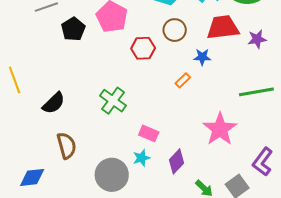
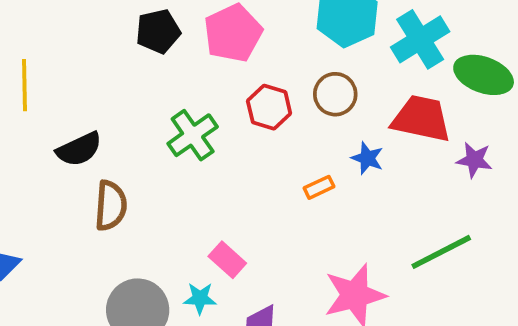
green line: (256, 92) -> (441, 252), turned -36
green cross: (113, 101) -> (193, 135), moved
brown semicircle: (67, 146) -> (111, 206), moved

